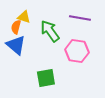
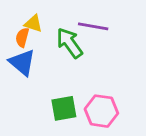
purple line: (80, 18) -> (93, 26), moved
pink hexagon: (77, 51) -> (101, 111), moved

